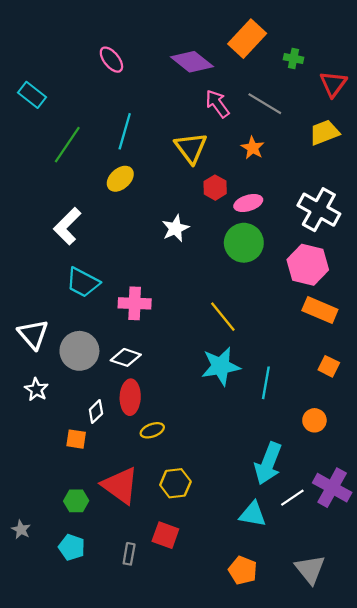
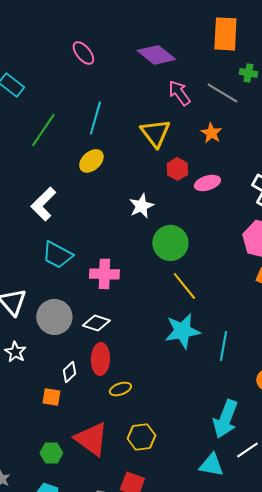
orange rectangle: (247, 39) -> (225, 34), moved, turned -40
green cross: (293, 58) -> (248, 73), moved
green circle: (244, 243) -> (170, 243), moved

